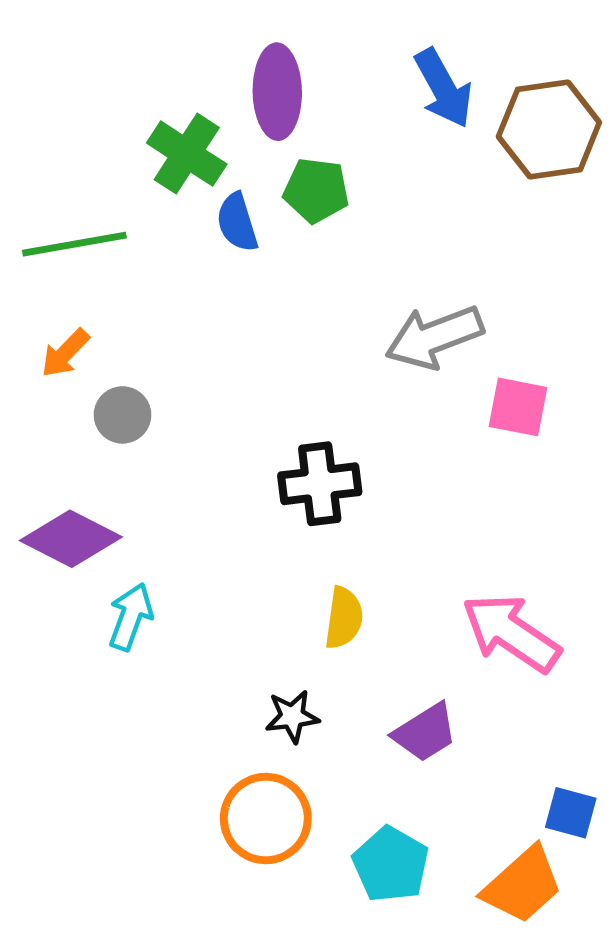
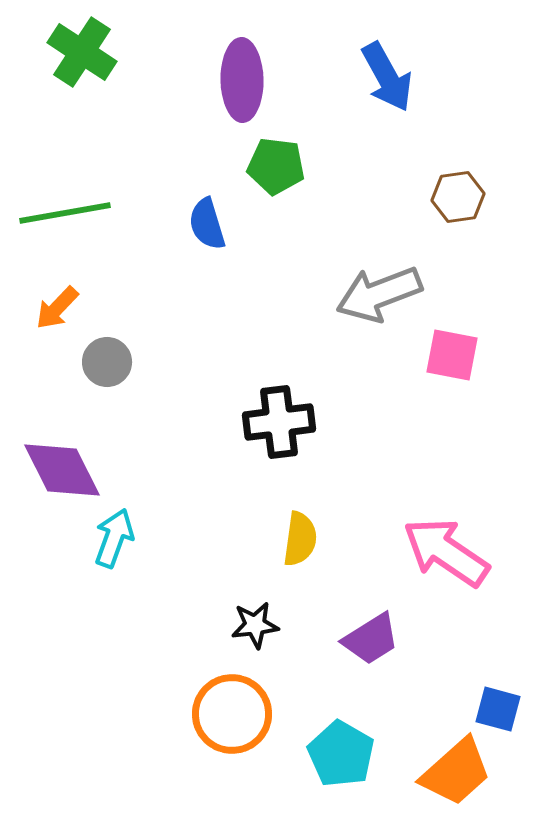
brown hexagon: (549, 130) -> (458, 197), moved, size x0.6
green cross: (187, 154) -> (82, 52), moved
blue semicircle: (237, 222) -> (207, 224), moved
purple diamond: (71, 539) -> (62, 470), turned 36

